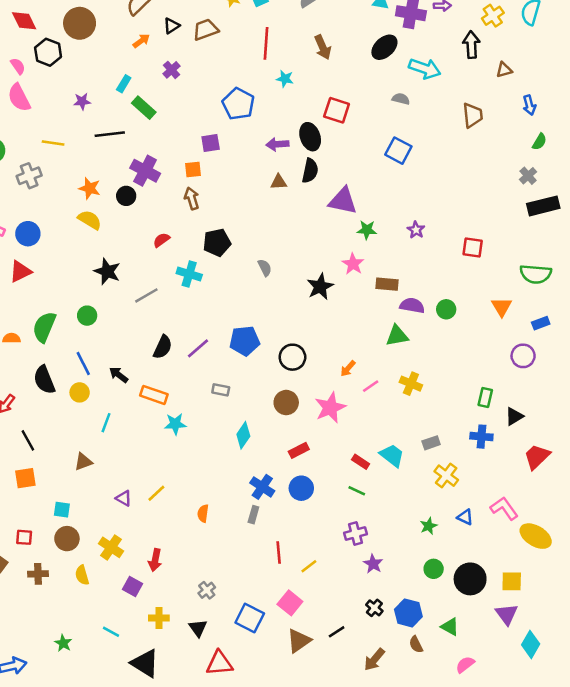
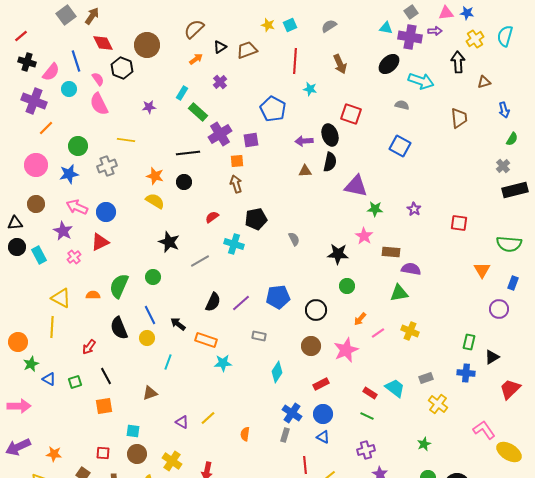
black line: (110, 134) -> (188, 153), moved
purple cross: (145, 171) -> (220, 134), moved, turned 30
black star: (320, 287) -> (338, 254), turned 30
green circle: (446, 309) -> (347, 286), moved
blue rectangle: (541, 323) -> (513, 283), turned -48
blue triangle: (465, 517) -> (323, 437), moved

